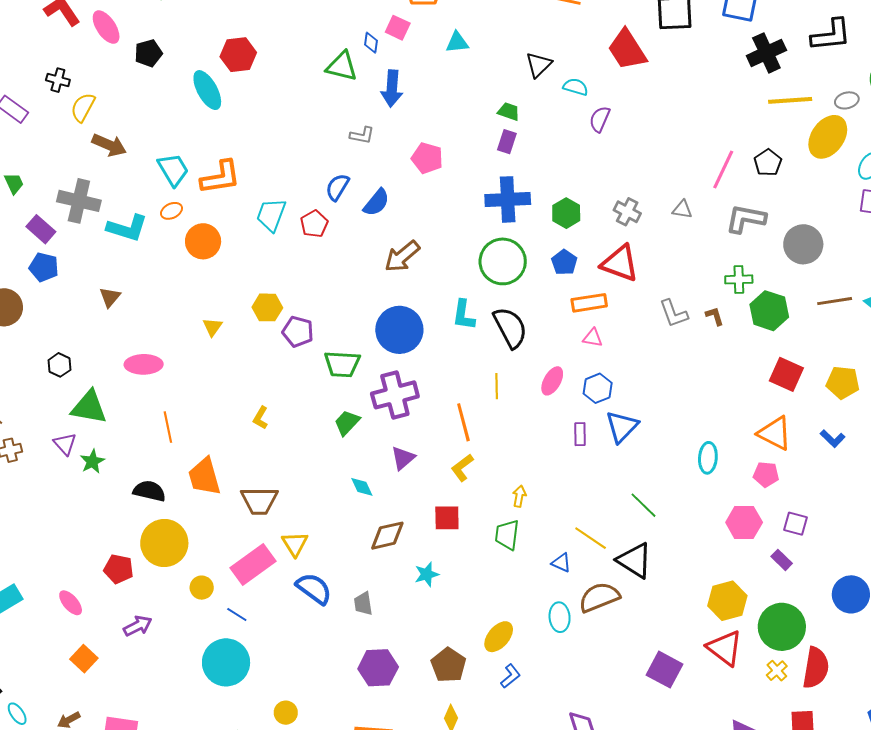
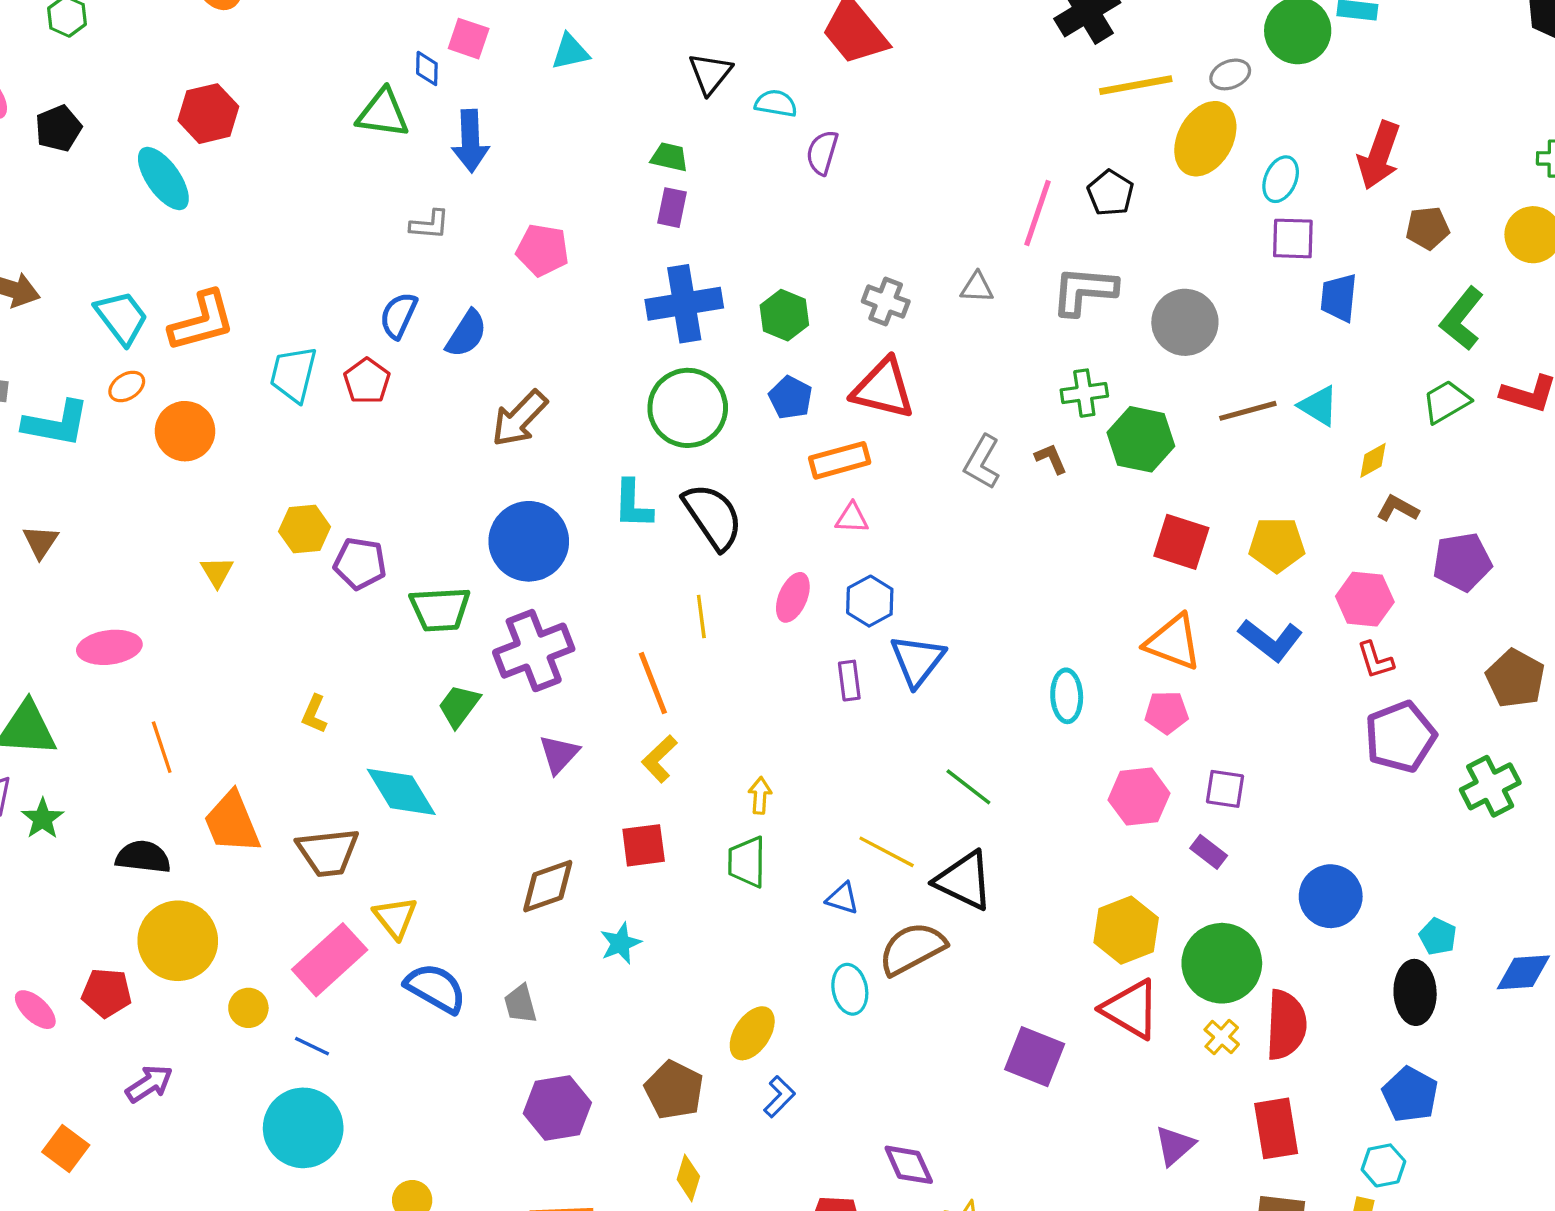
gray L-shape: (674, 313) -> (982, 462), turned 56
blue L-shape: (833, 439) -> (1271, 640), size x1.5
cyan diamond: (362, 487) -> (401, 792), moved, size x1.8
pink ellipse: (71, 603) -> (35, 1010), moved

